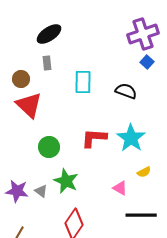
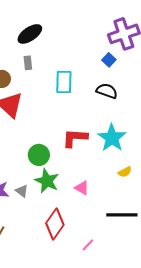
blue square: (147, 62) -> (109, 60), moved
green circle: (49, 147) -> (39, 155), moved
pink triangle: (120, 188) -> (82, 188), moved

